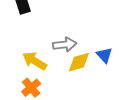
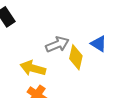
yellow diamond: (79, 62) -> (76, 57), turned -45

